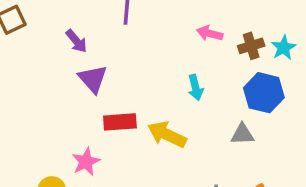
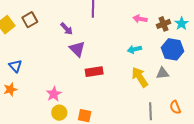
cyan arrow: (195, 87) -> (134, 49), turned 96
yellow arrow: (167, 134) -> (140, 77), moved, turned 35
pink star: (86, 162) -> (54, 94), moved

